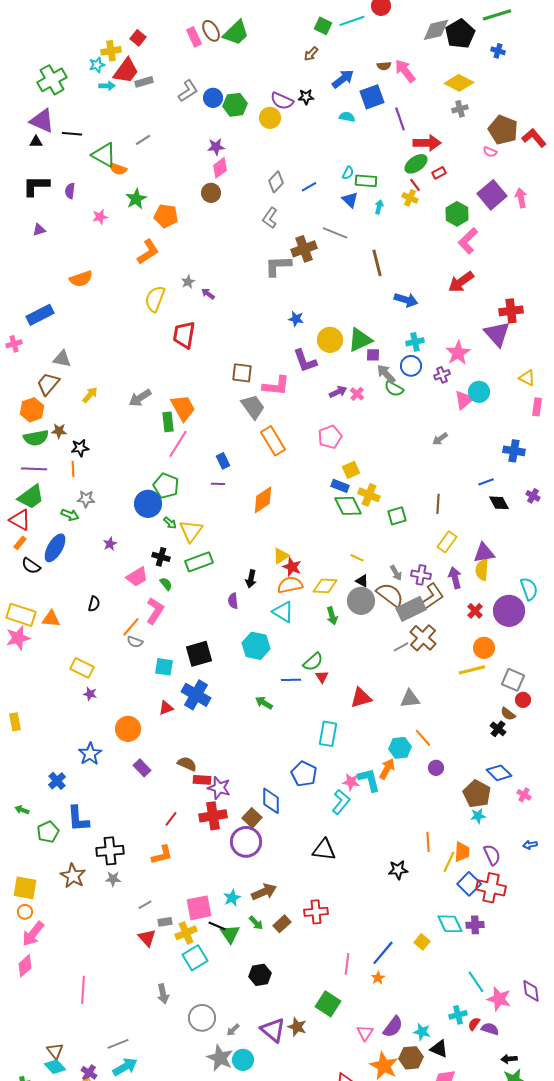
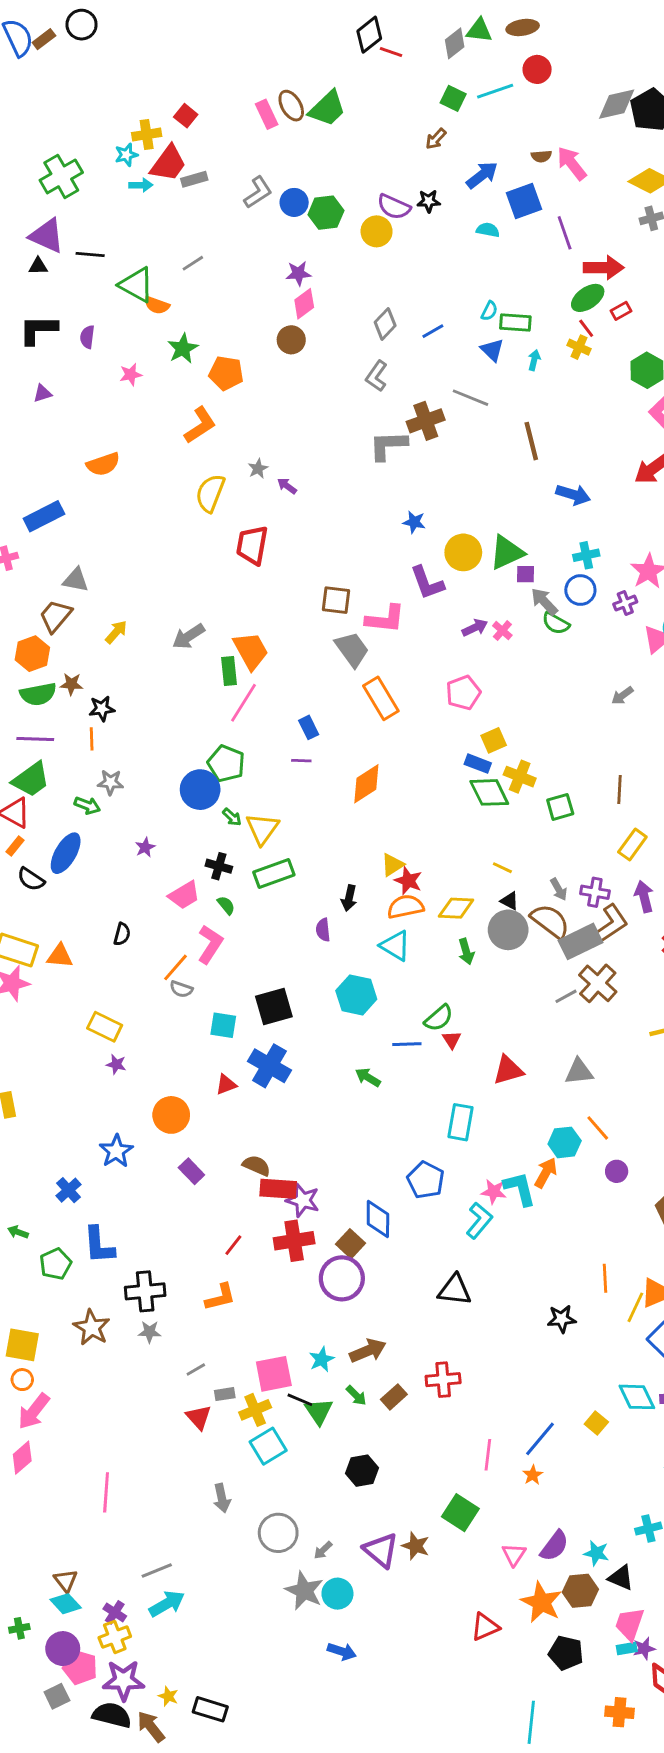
red rectangle: (202, 780) -> (278, 1189), size x1.4

